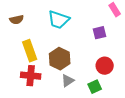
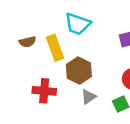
brown semicircle: (17, 20) -> (27, 42), moved
yellow rectangle: (30, 51) -> (55, 48), moved

